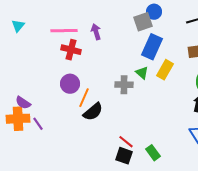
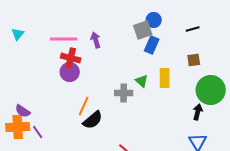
blue rectangle: (152, 47) -> (152, 45), moved, size x0.7
yellow rectangle: (165, 70) -> (165, 78), turned -30
purple circle: (70, 84) -> (70, 72), moved

